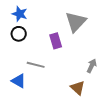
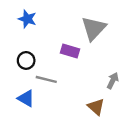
black circle: (19, 34) -> (26, 60), moved
purple rectangle: (56, 41) -> (70, 51), turned -56

